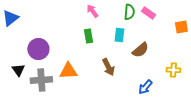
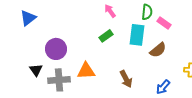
pink rectangle: (148, 13) -> (164, 23), moved
cyan rectangle: (119, 35) -> (137, 35), size x1.5
green rectangle: (88, 36) -> (106, 36), turned 64
brown arrow: (108, 67) -> (126, 79), moved

